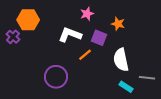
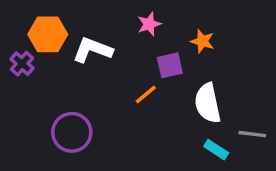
white L-shape: (70, 35) -> (92, 50), moved
purple square: (99, 38) -> (170, 65), turned -35
purple circle: (56, 77) -> (72, 132), moved

